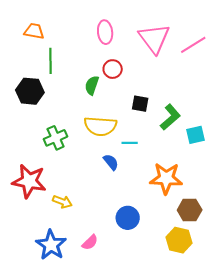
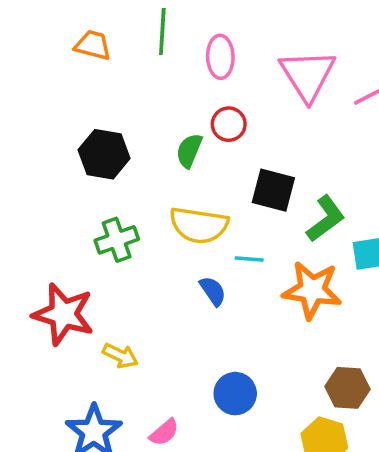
green line: (50, 61) -> (162, 31), moved
black hexagon: (30, 91) -> (104, 154), moved
black square: (140, 104) -> (273, 190), size x1.4
orange star: (166, 178) -> (312, 290), moved

